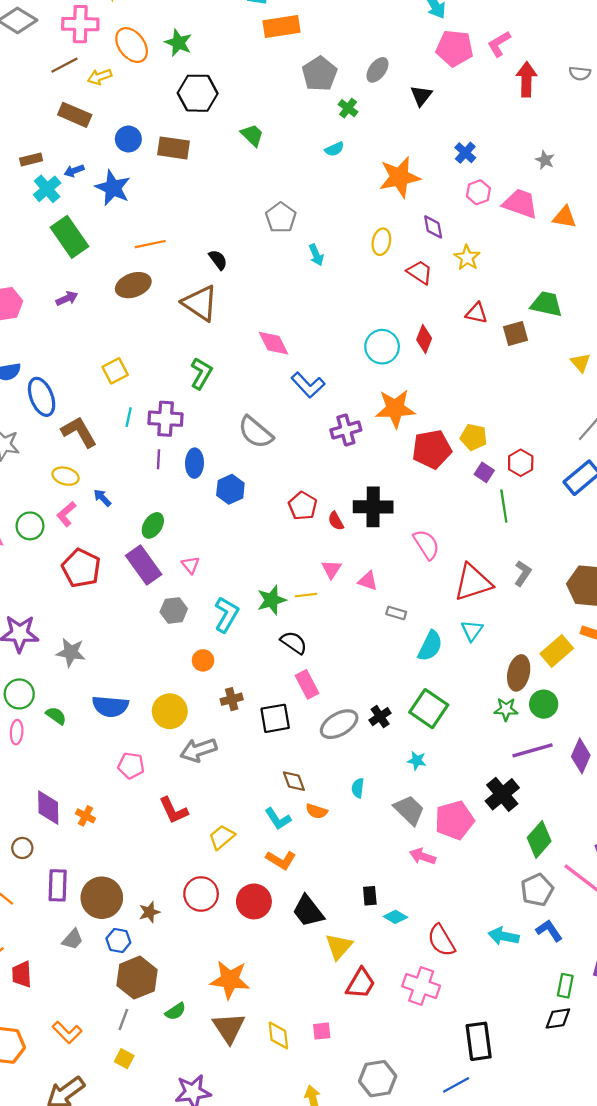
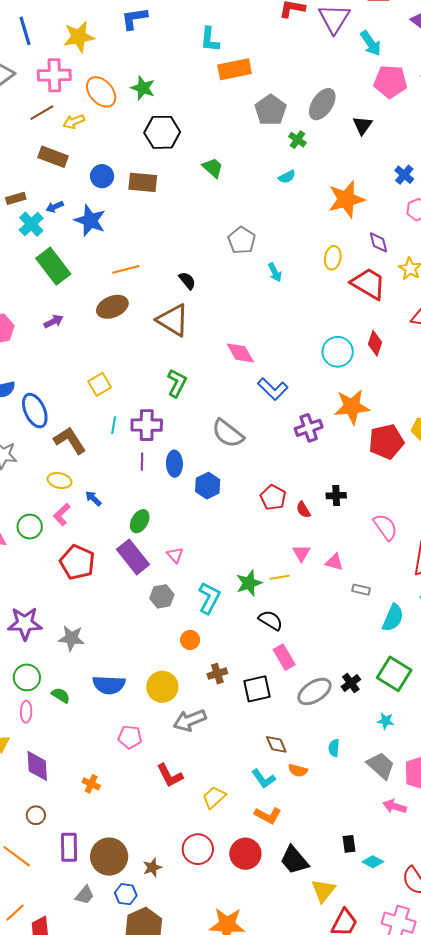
gray ellipse: (377, 70) -> (322, 104), size x1.4
red trapezoid: (420, 272) -> (368, 284), size x1.5
black cross: (373, 507) -> (336, 496), size x0.6
purple diamond: (48, 808) -> (37, 766), moved

